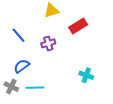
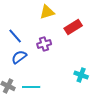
blue semicircle: (22, 66) -> (19, 57), moved

